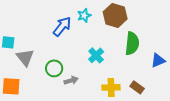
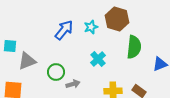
cyan star: (84, 15) -> (91, 27), moved
gray triangle: (25, 57) -> (27, 61), turned 48

